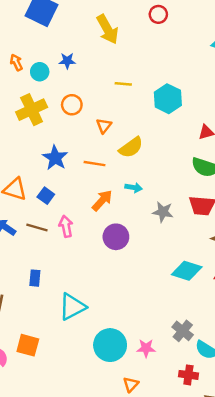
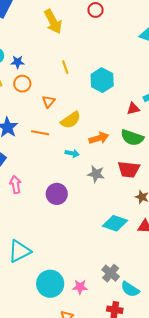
blue star: (67, 61) -> (18, 62), moved
yellow line: (123, 84) -> (65, 67), turned 64
orange arrow: (102, 201) -> (99, 138), moved, turned 30

